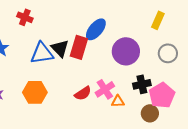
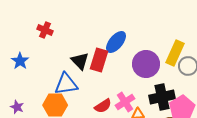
yellow rectangle: (158, 20) -> (175, 53), moved, size x1.4
blue triangle: (42, 53) -> (66, 84), moved
black cross: (142, 84) -> (162, 97), size x1.4

